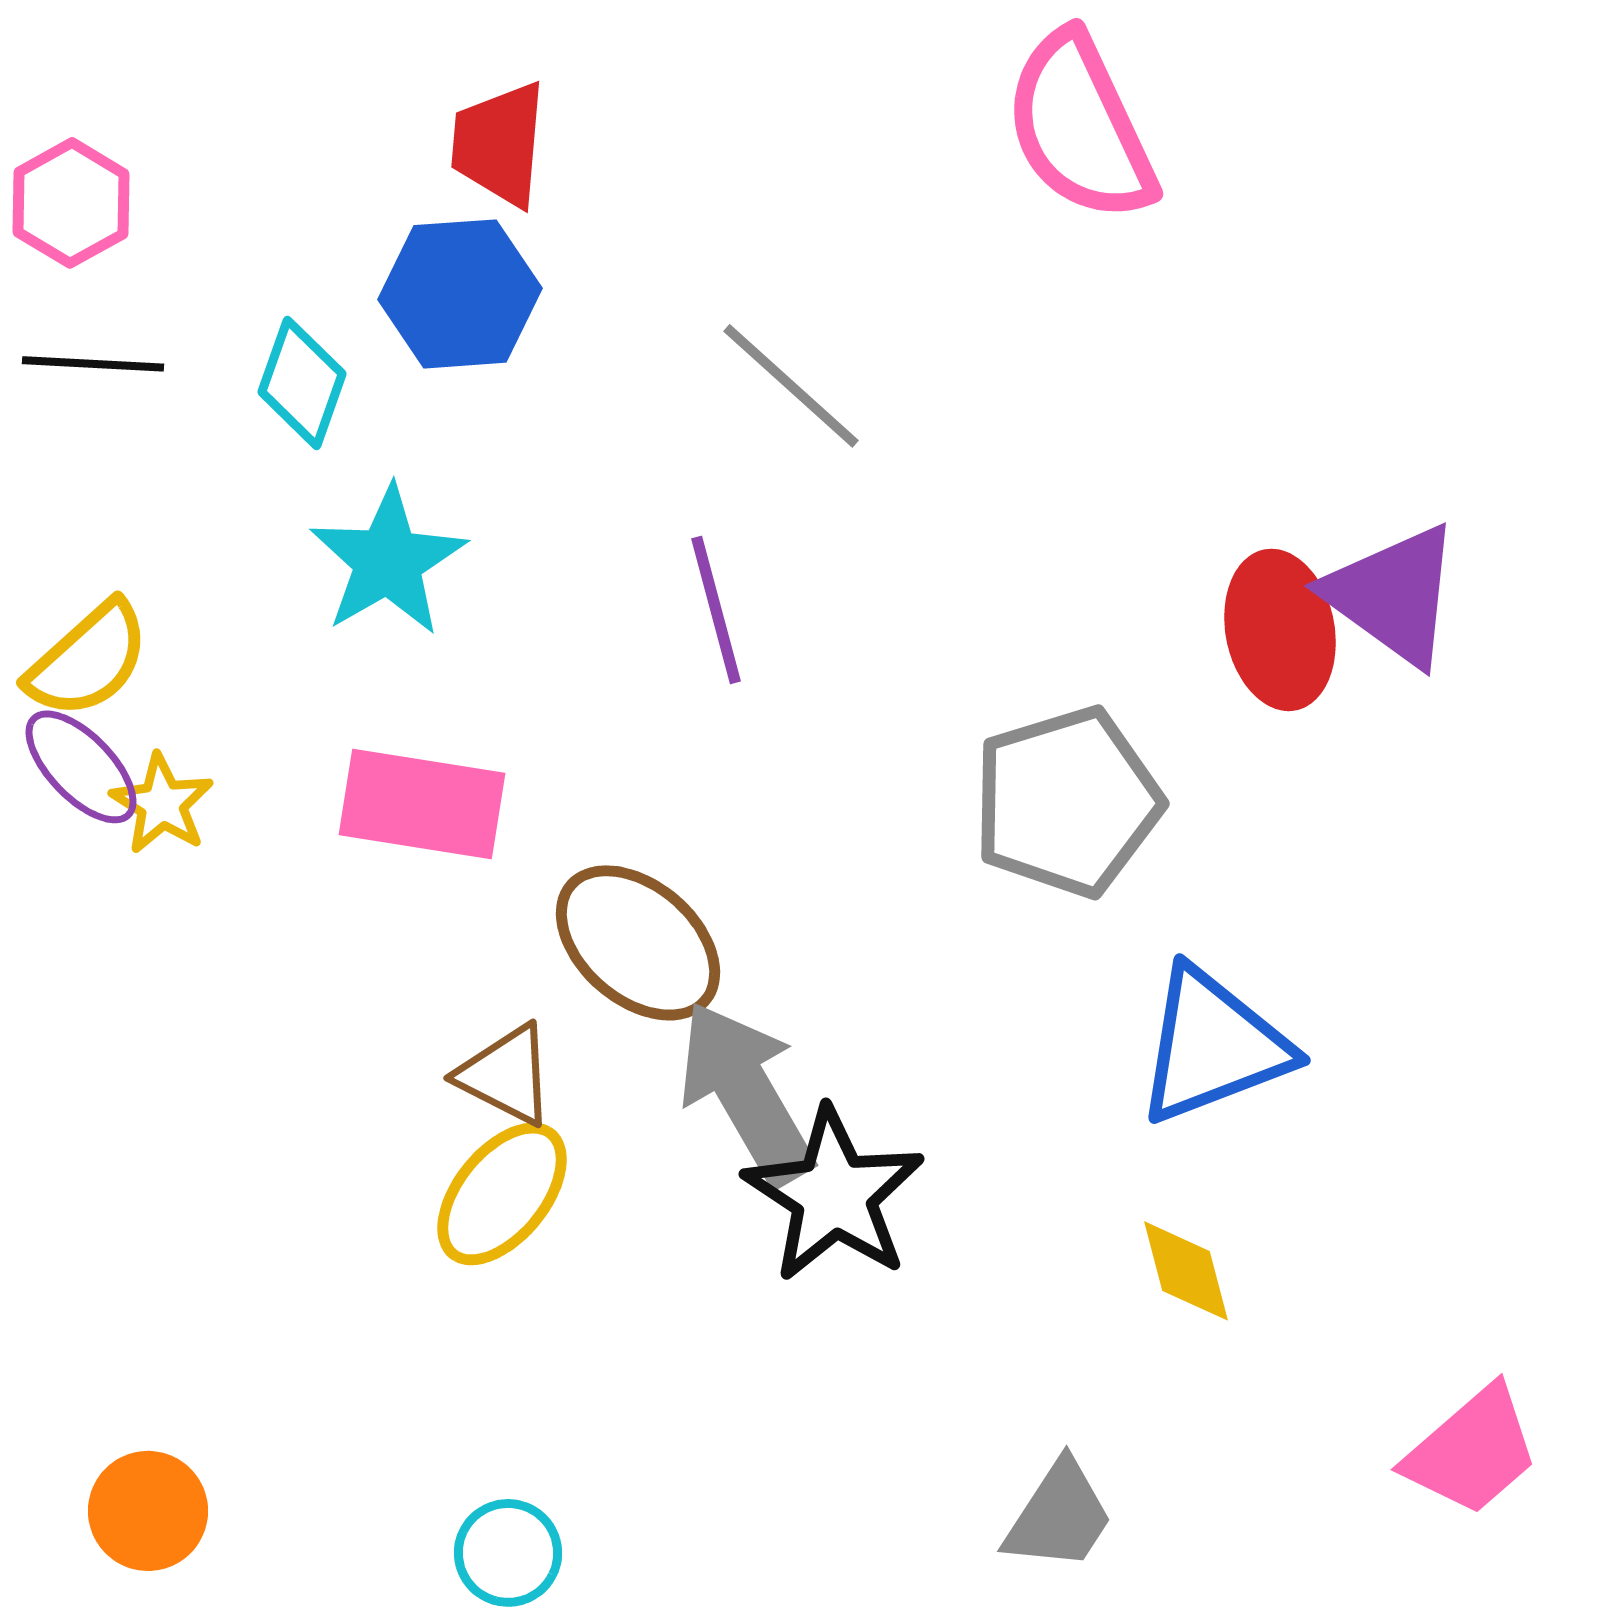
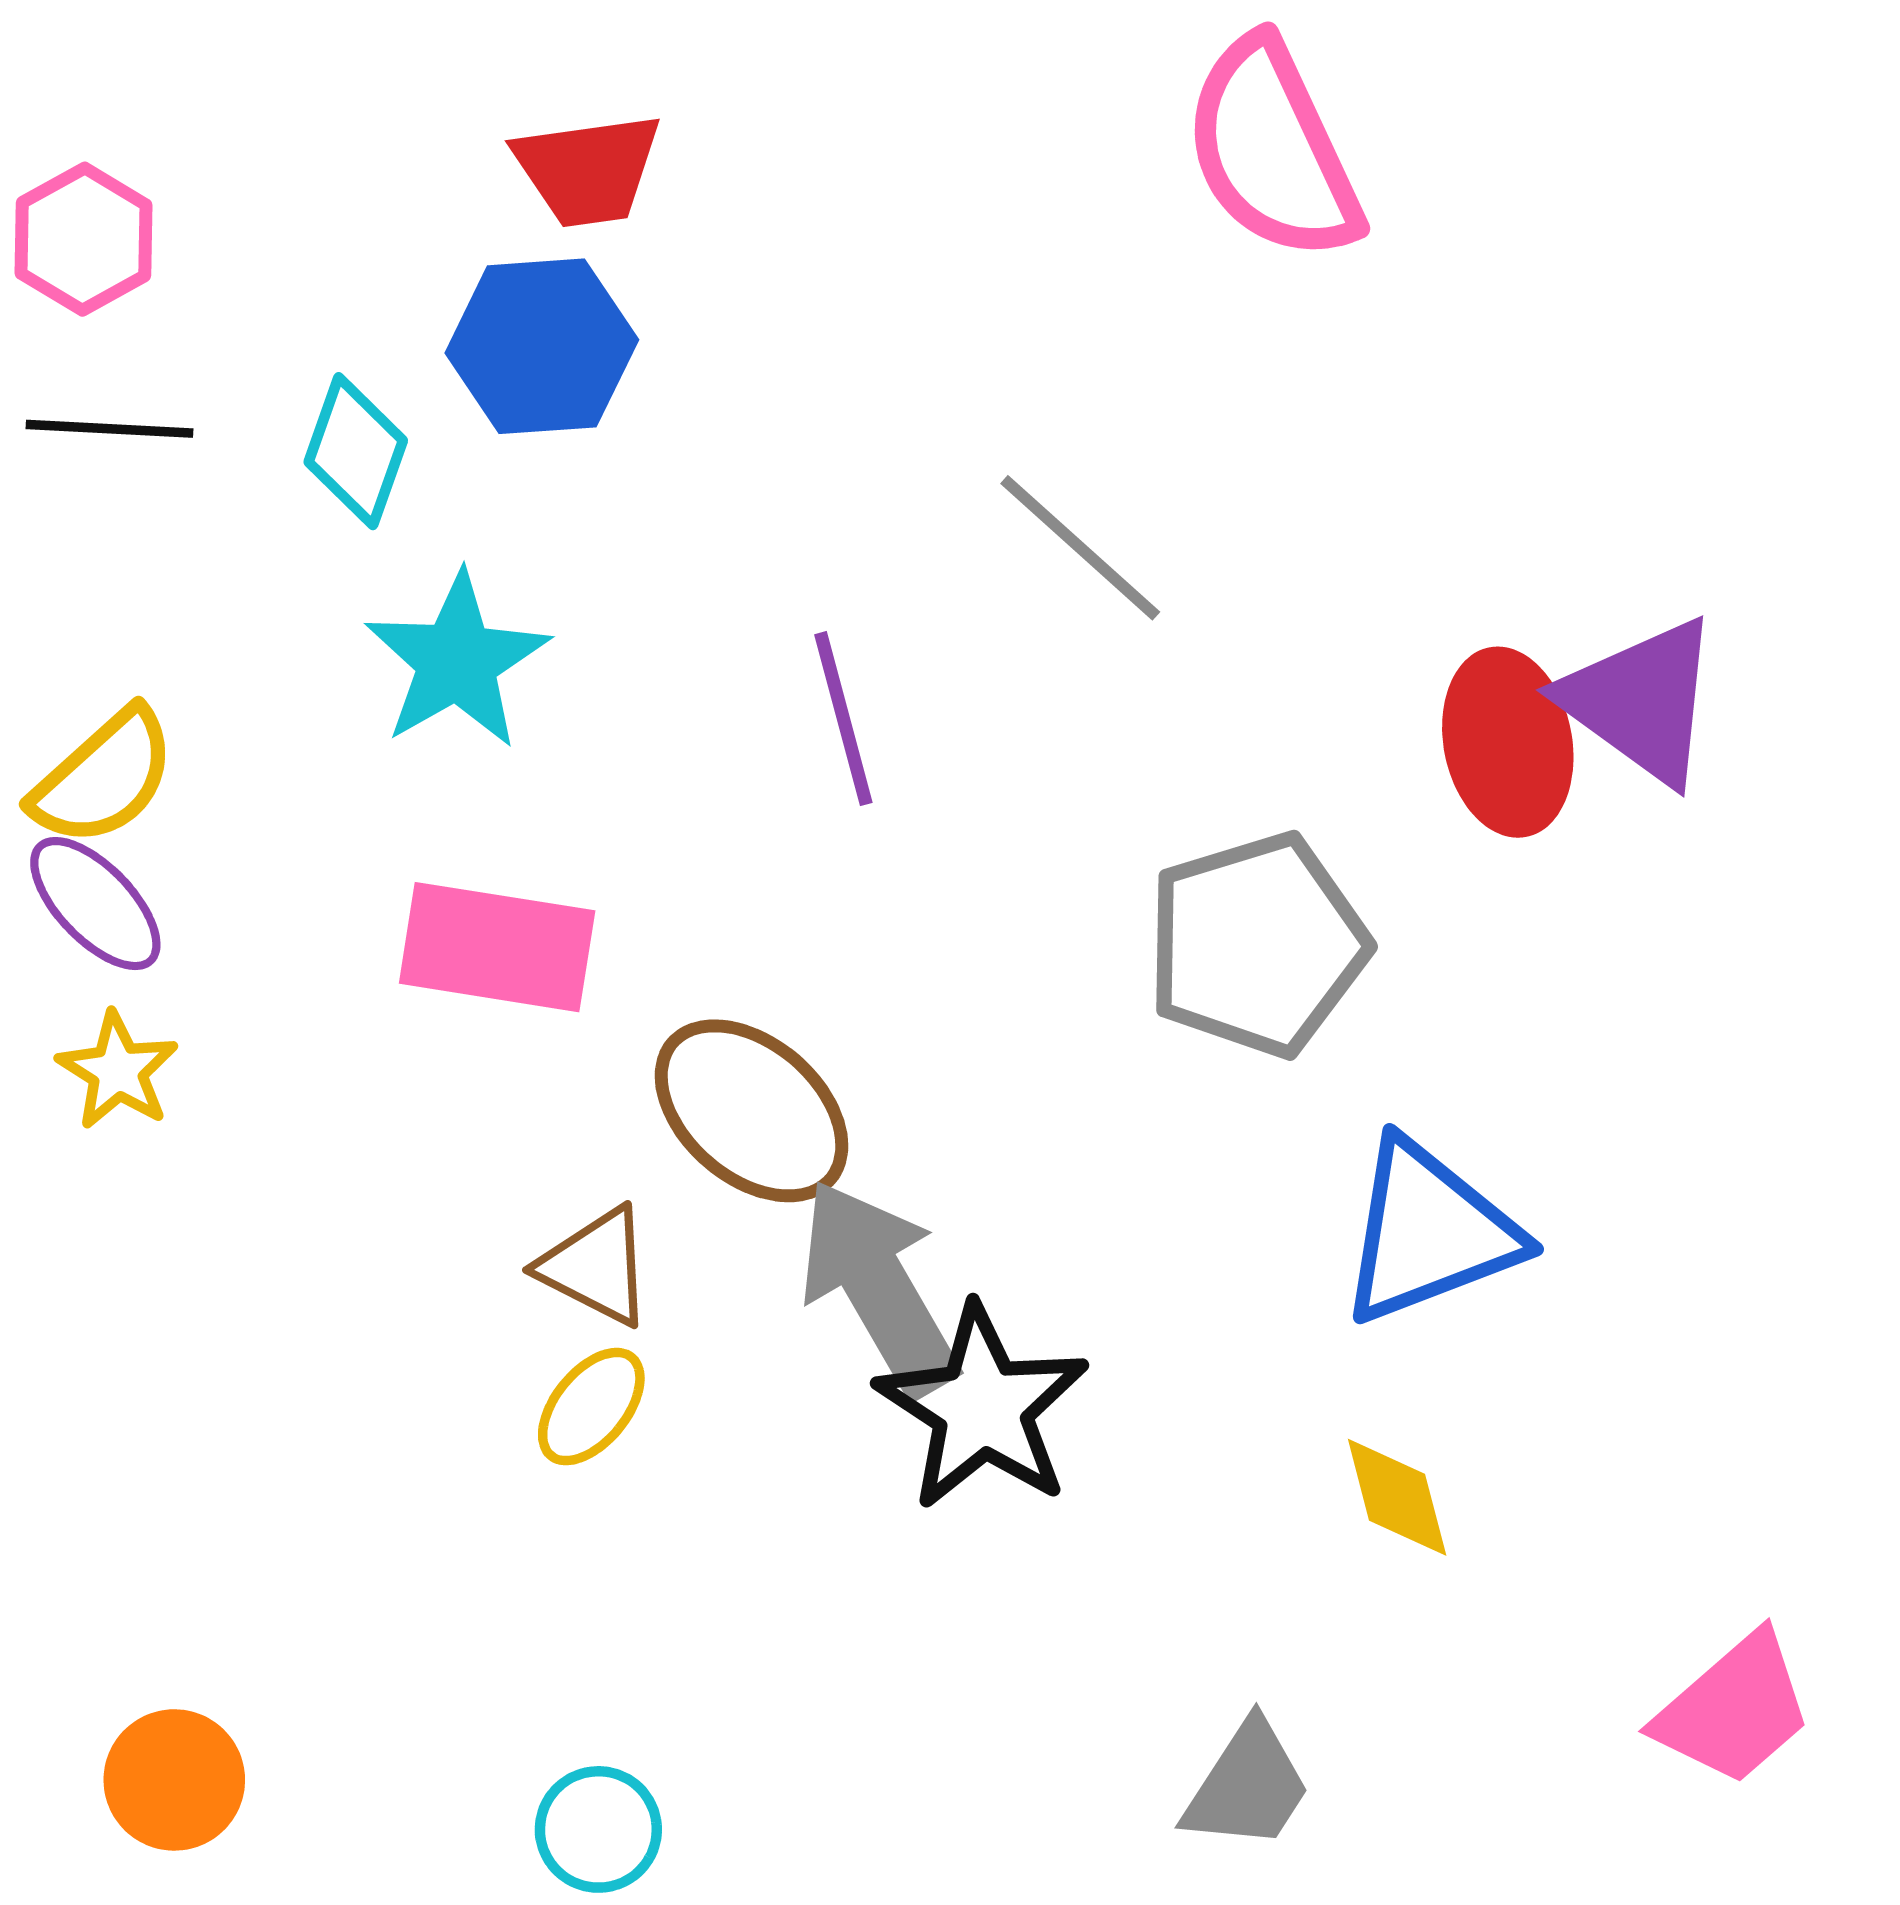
red trapezoid: (499, 144) -> (588, 170), turned -103
gray line: (791, 386) -> (1080, 548), moved
yellow star: (162, 804) -> (118, 1071), moved
yellow ellipse: (502, 1194) -> (591, 1407), size x0.7

